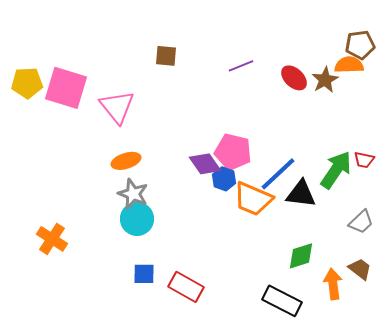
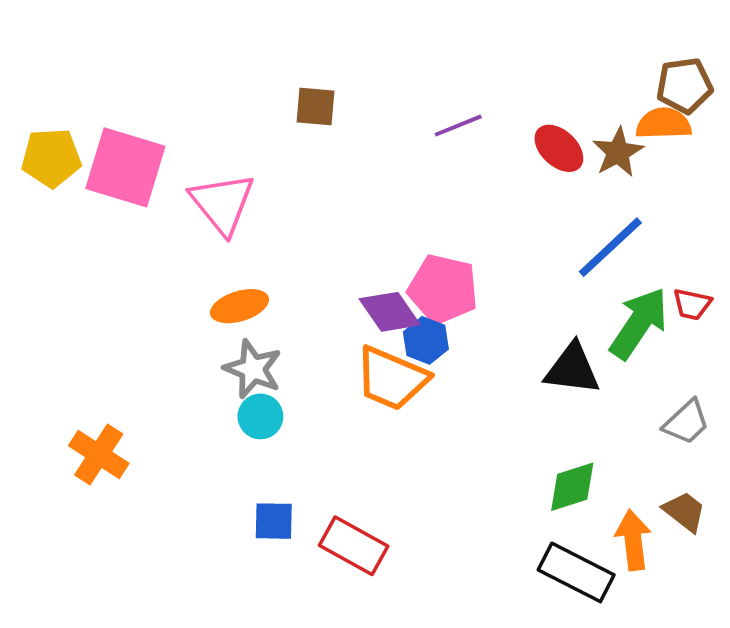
blue line: (278, 174) -> (610, 247), moved
orange trapezoid: (253, 199) -> (392, 378), moved
cyan circle: (137, 219) -> (260, 416), size x0.7
black rectangle: (282, 301) -> (576, 572), moved

